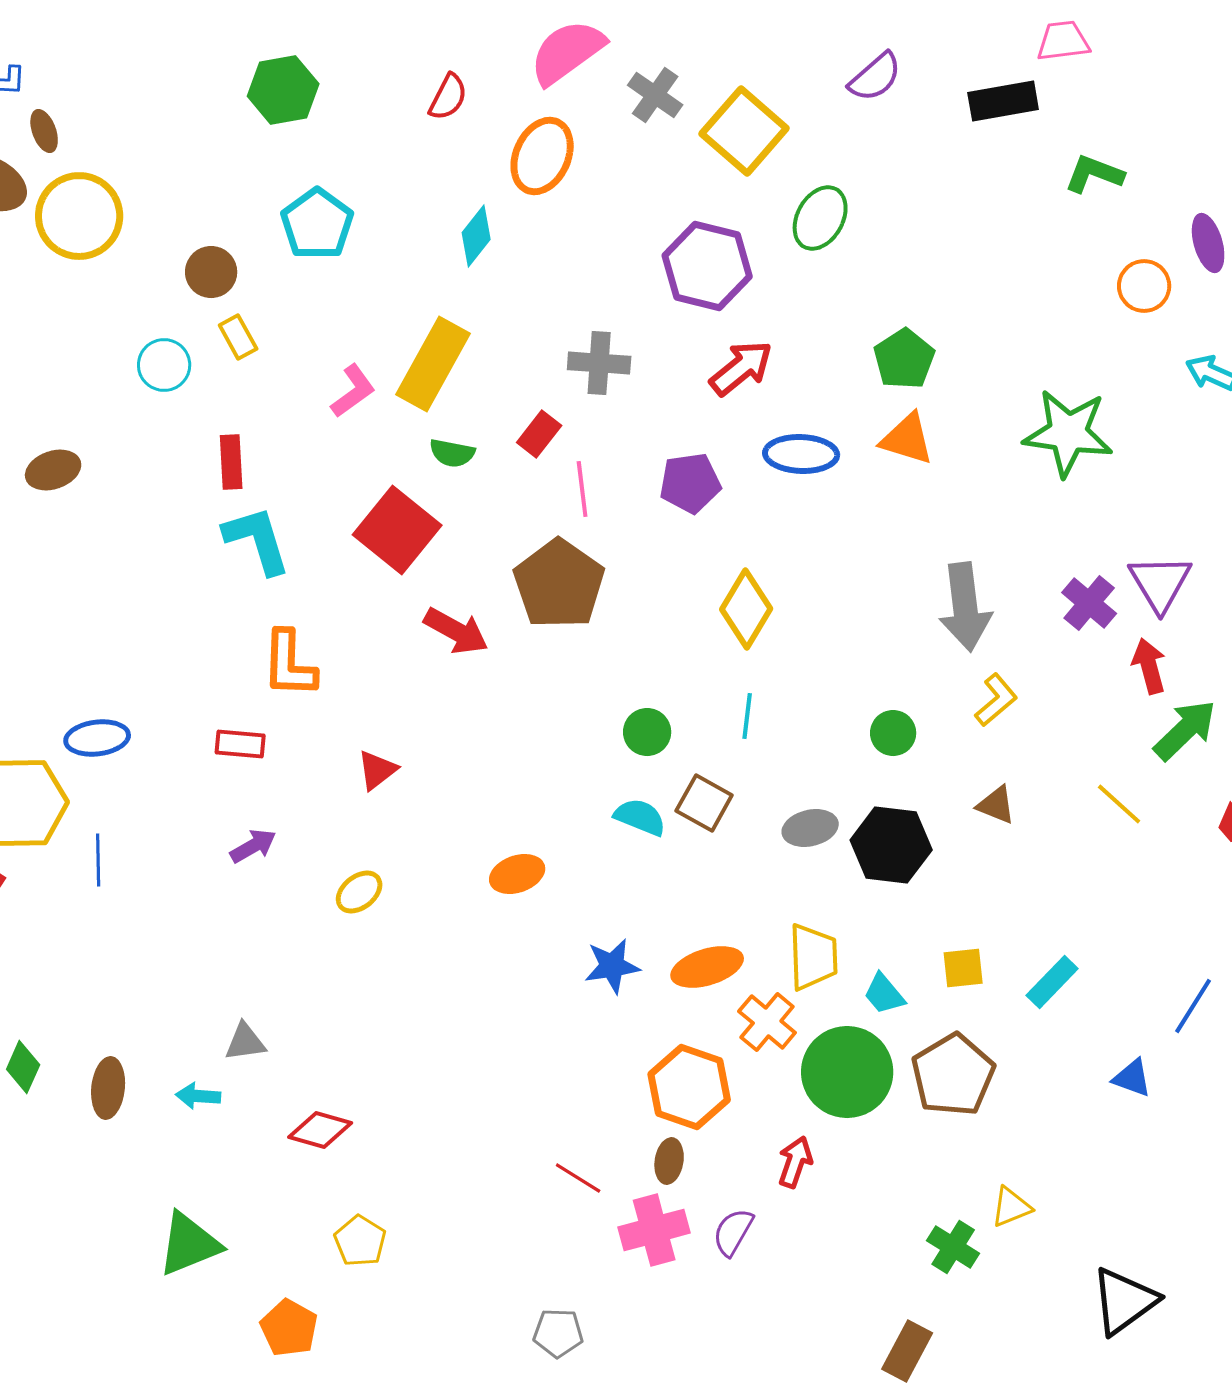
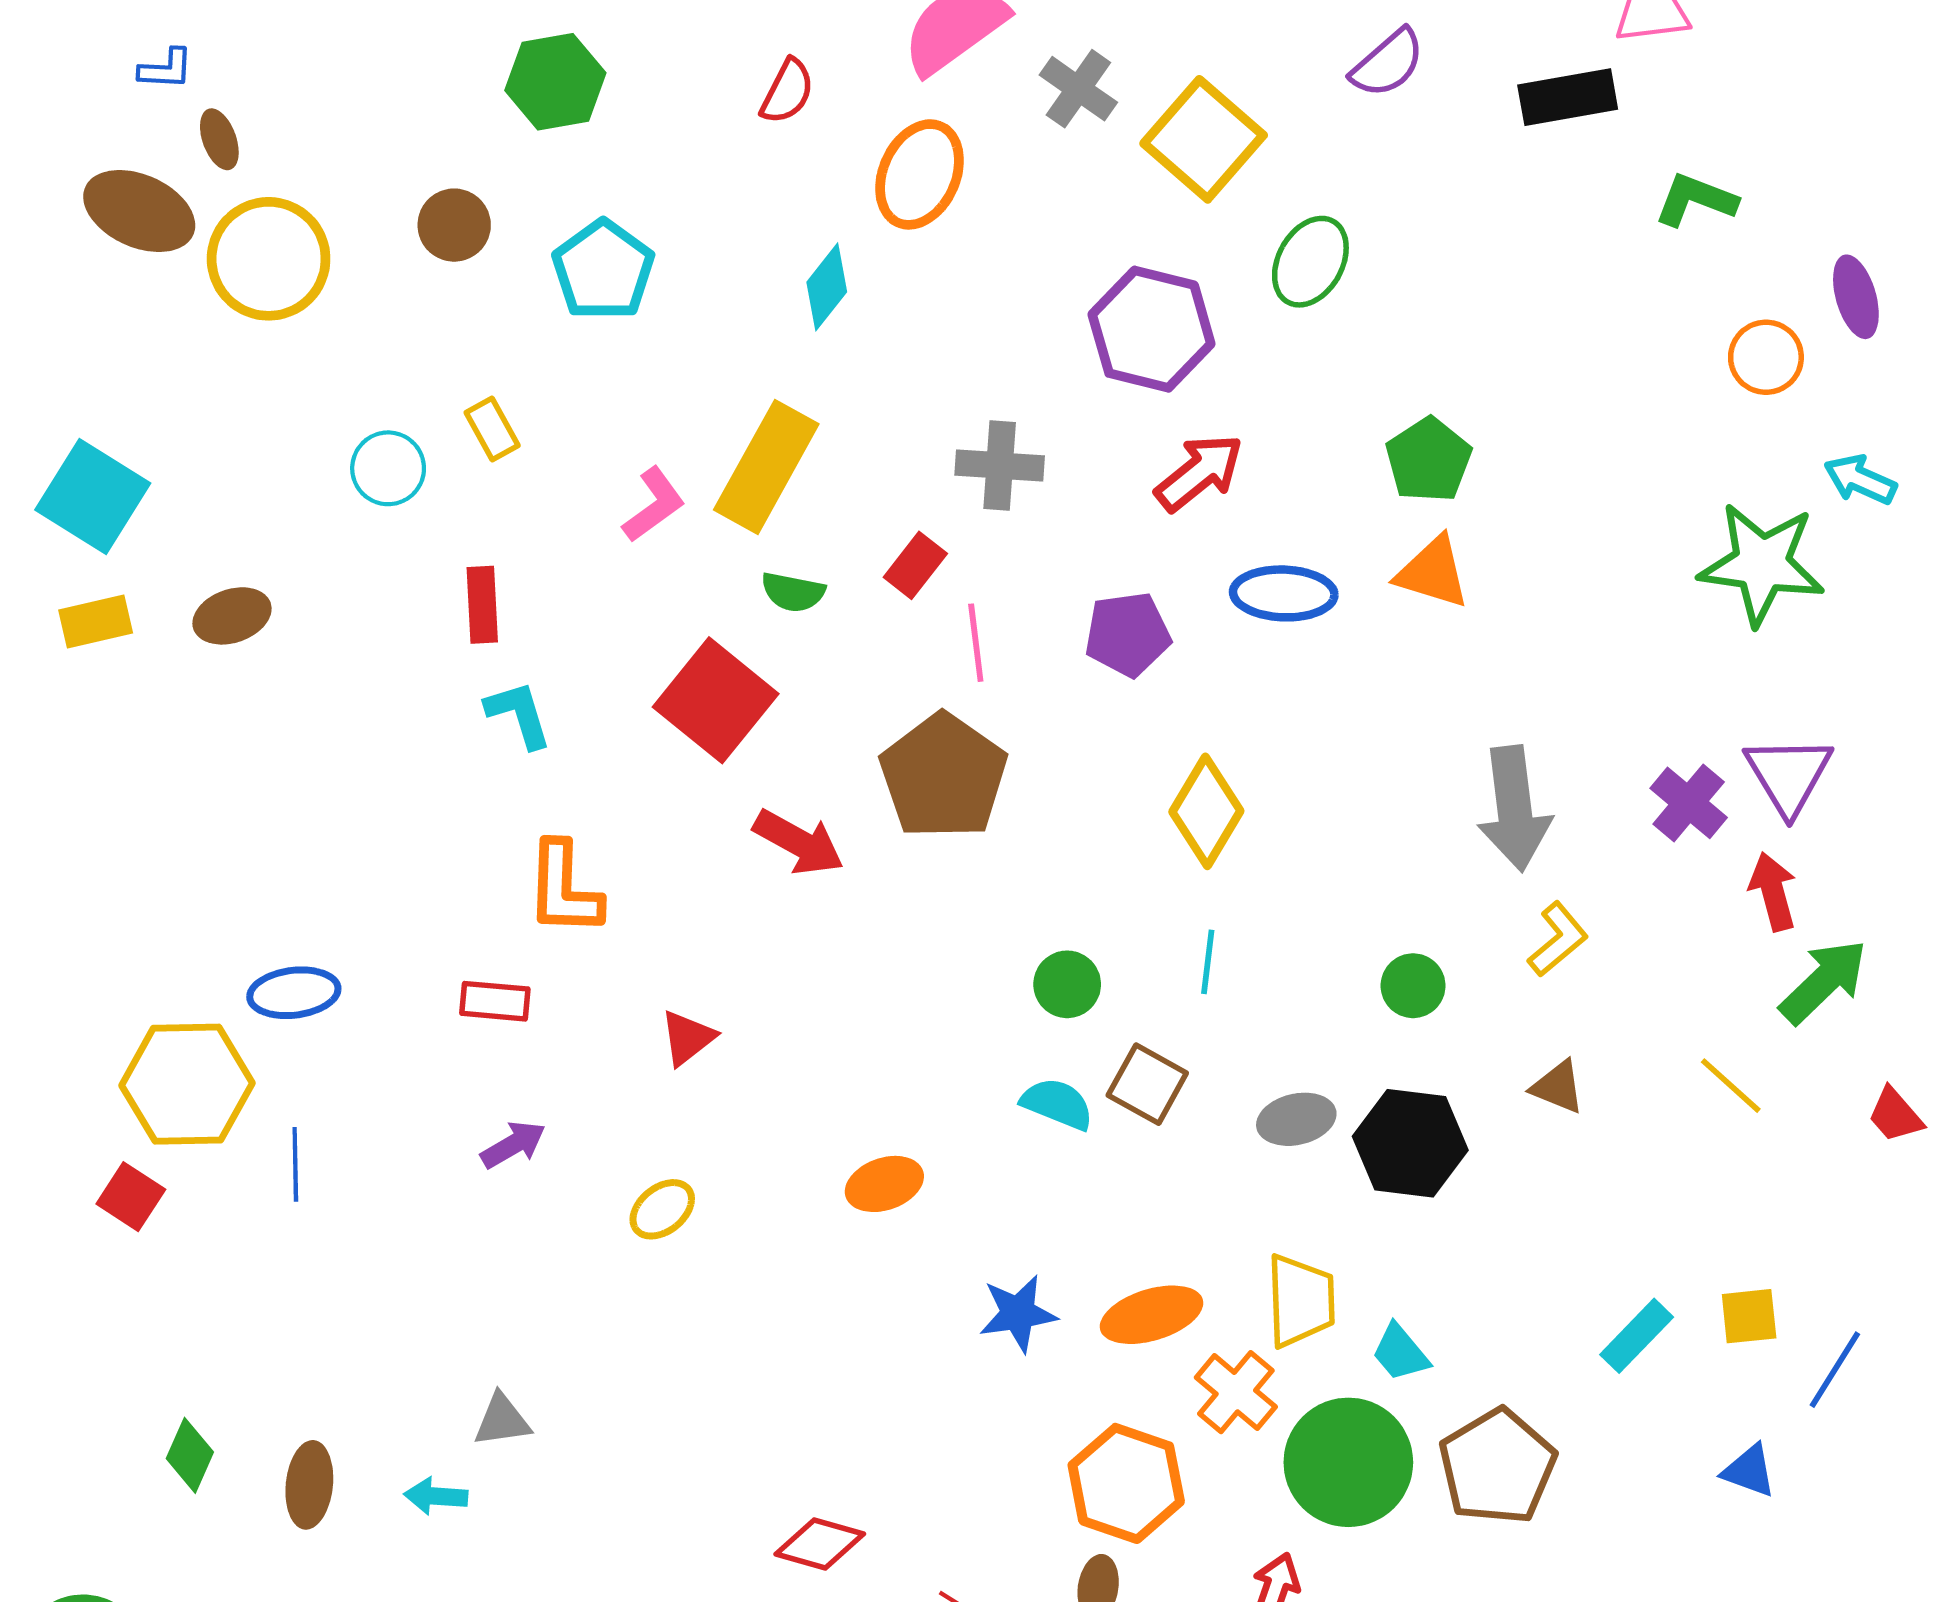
brown circle: (211, 272) -> (454, 225), moved
green star: (1068, 433) -> (1762, 564), moved
cyan L-shape: (257, 540) -> (519, 714), size x0.7
yellow square: (963, 968) -> (1749, 1316), moved
red diamond: (320, 1130) -> (820, 1544), moved

